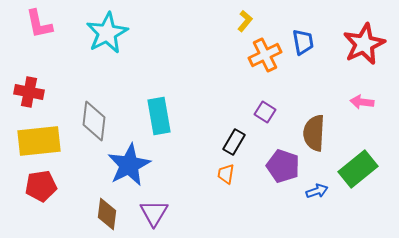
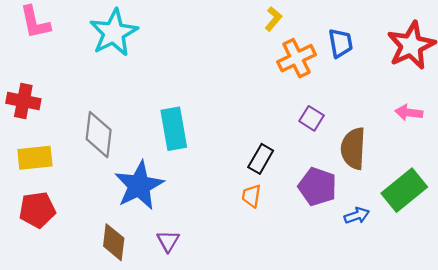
purple square: (265, 112) -> (312, 118), moved
yellow rectangle: (39, 141) -> (35, 158), size x0.7
purple triangle: (154, 213) -> (168, 241), size x0.7

